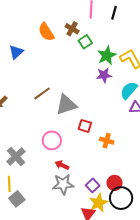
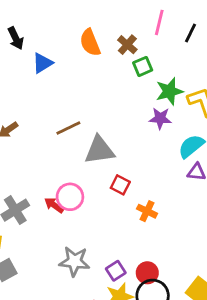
red arrow: (62, 165) -> (54, 205), moved

